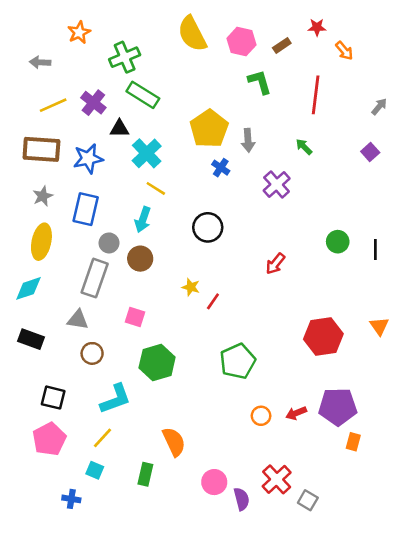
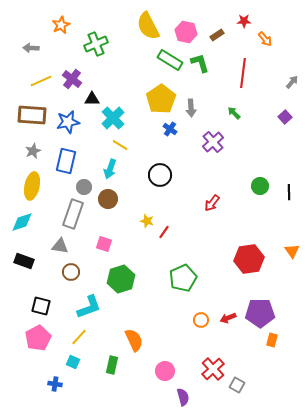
green rectangle: (143, 95) -> (170, 60), moved
purple semicircle: (242, 499) -> (183, 397), moved

